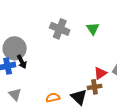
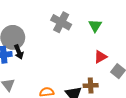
red triangle: (100, 73) -> (100, 57), moved

